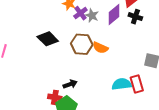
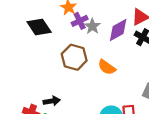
black diamond: (48, 39) -> (39, 27), moved
orange semicircle: (100, 48) -> (107, 67), moved

